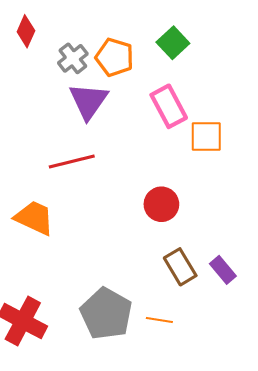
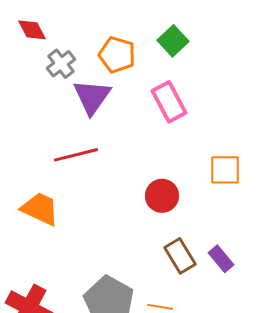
red diamond: (26, 31) -> (32, 30), turned -52
gray cross: (73, 58) -> (61, 64), moved
orange square: (206, 137) -> (225, 170), moved

